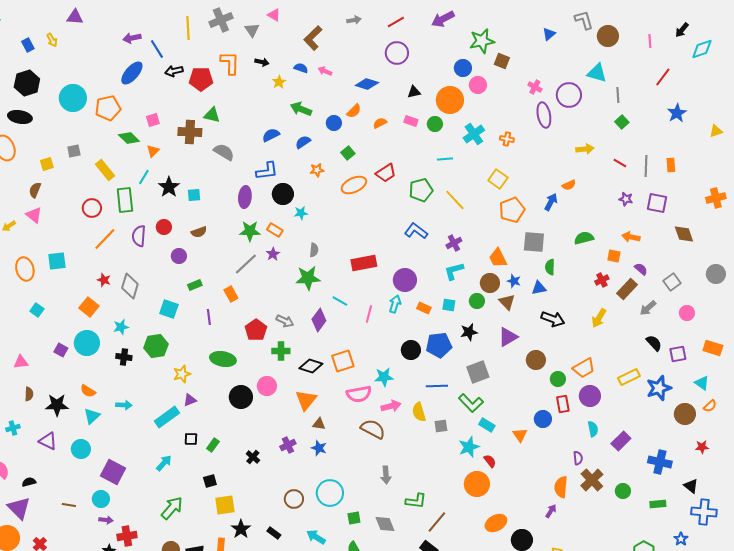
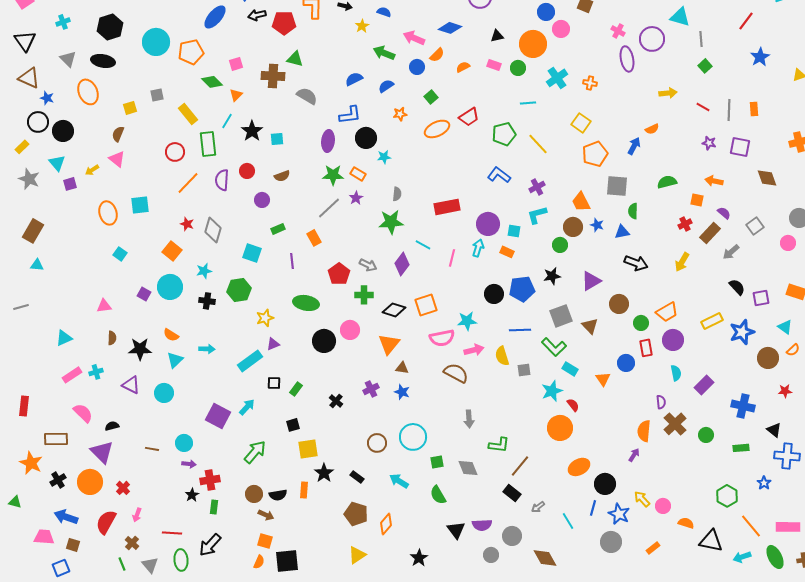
pink arrow: (325, 71) -> (414, 38), moved, size x1.5
brown triangle: (507, 302) -> (590, 326), moved
cyan square: (449, 305) -> (514, 231), moved
pink circle: (687, 313) -> (788, 243), moved
purple square: (113, 472) -> (218, 416), moved

